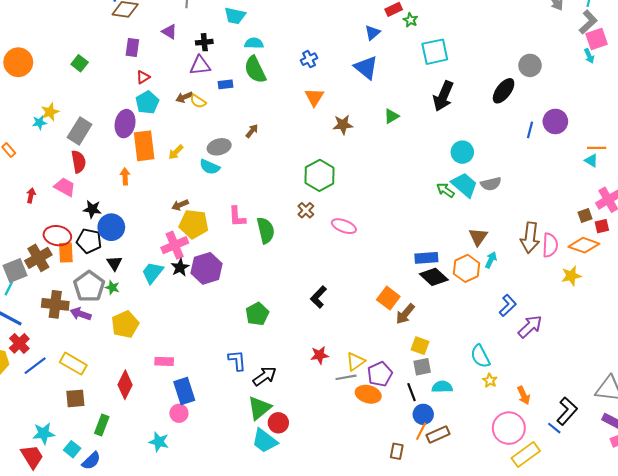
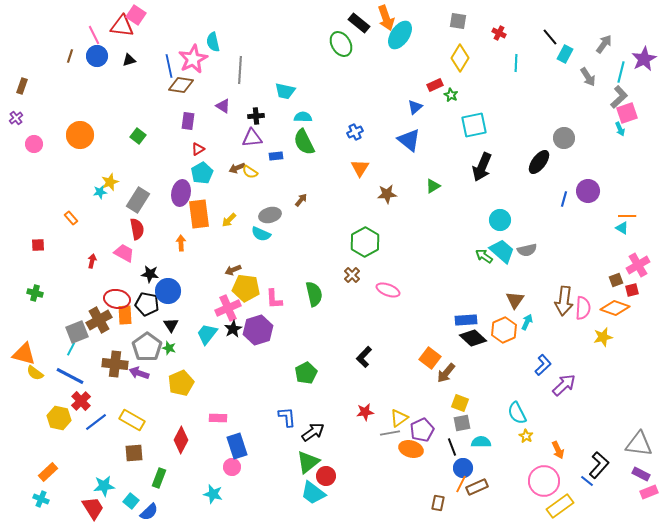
pink L-shape: (237, 217) -> (274, 299), moved

